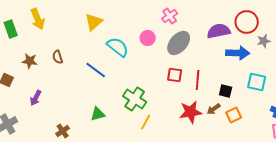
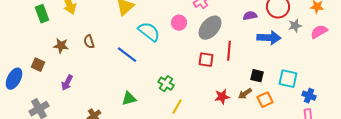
purple semicircle: (219, 31) -> (250, 16), size x0.6
red line: (198, 80) -> (229, 51), moved
cyan square: (257, 82) -> (288, 79), moved
green cross: (135, 99) -> (166, 84), size x0.7
red star: (191, 112) -> (222, 97), size x0.7

